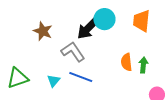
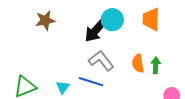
brown star: (43, 31) -> (45, 20), moved, turned -30
gray L-shape: (73, 52) -> (101, 61), moved

